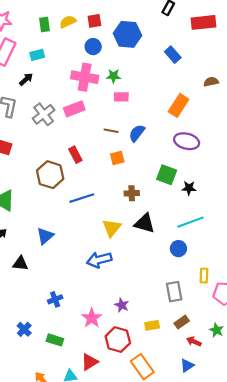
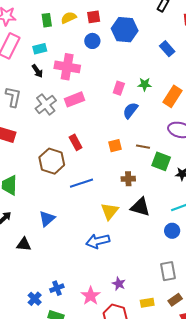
green star: (113, 76) -> (145, 84), moved
pink cross: (85, 77) -> (67, 67), moved
black arrow: (26, 79) -> (37, 71), moved, turned 96
pink rectangle: (121, 97) -> (119, 88), turned -72
brown line: (111, 131) -> (143, 147), moved
blue semicircle: (137, 133) -> (130, 110), moved
blue cross: (55, 299) -> (57, 288), moved
blue cross: (24, 329) -> (35, 299), moved

